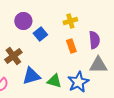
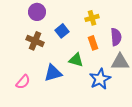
purple circle: (23, 21) -> (37, 12), moved
brown cross: (13, 56) -> (35, 41), moved, turned -30
green triangle: (54, 81) -> (76, 60), moved

